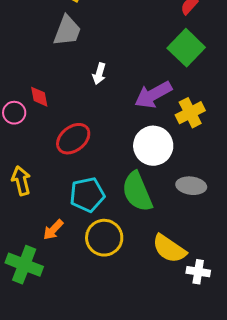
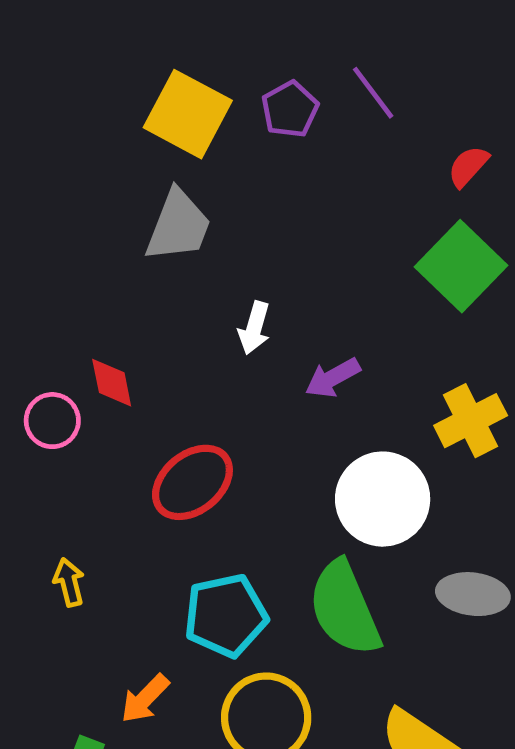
purple arrow: (153, 95) -> (333, 378), moved, size x0.6
yellow arrow: (21, 181) -> (69, 582), size x0.7

